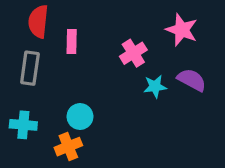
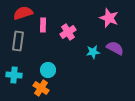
red semicircle: (38, 21) -> (23, 13), turned 66
pink cross: (133, 53) -> (68, 32), moved
orange cross: (68, 147) -> (41, 88), turned -35

